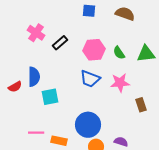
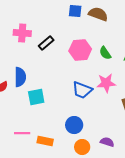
brown semicircle: (125, 14) -> (98, 14), moved
pink cross: (36, 33) -> (22, 33), turned -30
blue trapezoid: (90, 79) -> (82, 90), moved
blue circle: (88, 125) -> (74, 125), size x0.7

